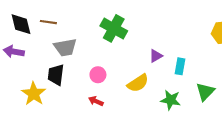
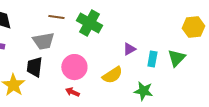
brown line: (48, 22) -> (56, 17), moved
pink circle: (98, 75) -> (74, 67), size x1.6
green triangle: (205, 92) -> (176, 58), moved

